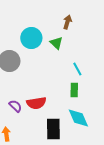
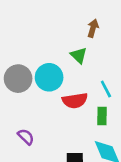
cyan circle: (31, 38) -> (49, 77), moved
red semicircle: (36, 103) -> (75, 101), moved

